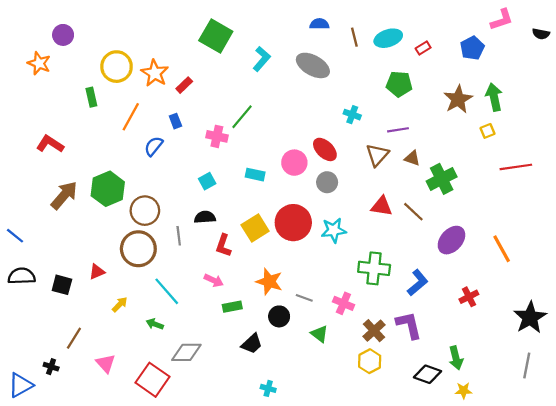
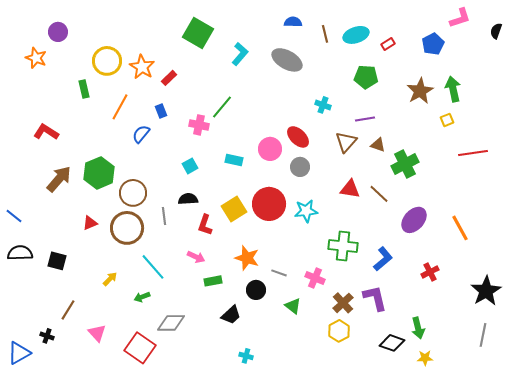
black semicircle: (541, 34) -> (496, 31), turned 98
red triangle: (97, 272) -> (90, 223), moved
green arrow: (155, 324) -> (142, 297), turned -42

